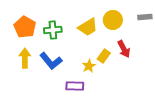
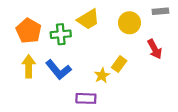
gray rectangle: (145, 17) -> (160, 11), moved
yellow trapezoid: (88, 27) -> (88, 19), moved
red arrow: (124, 49) -> (155, 49), moved

